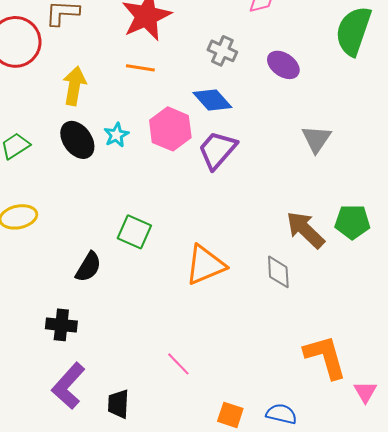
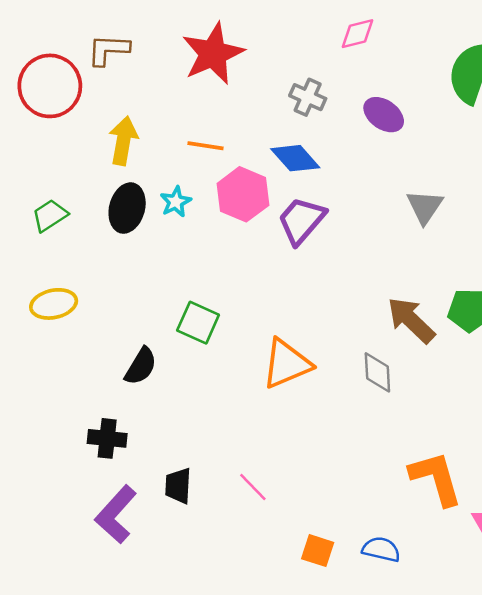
orange line: (140, 68) -> (206, 146), moved
black ellipse: (77, 140) -> (127, 208), turned 51
black trapezoid: (118, 404) -> (178, 486), moved

